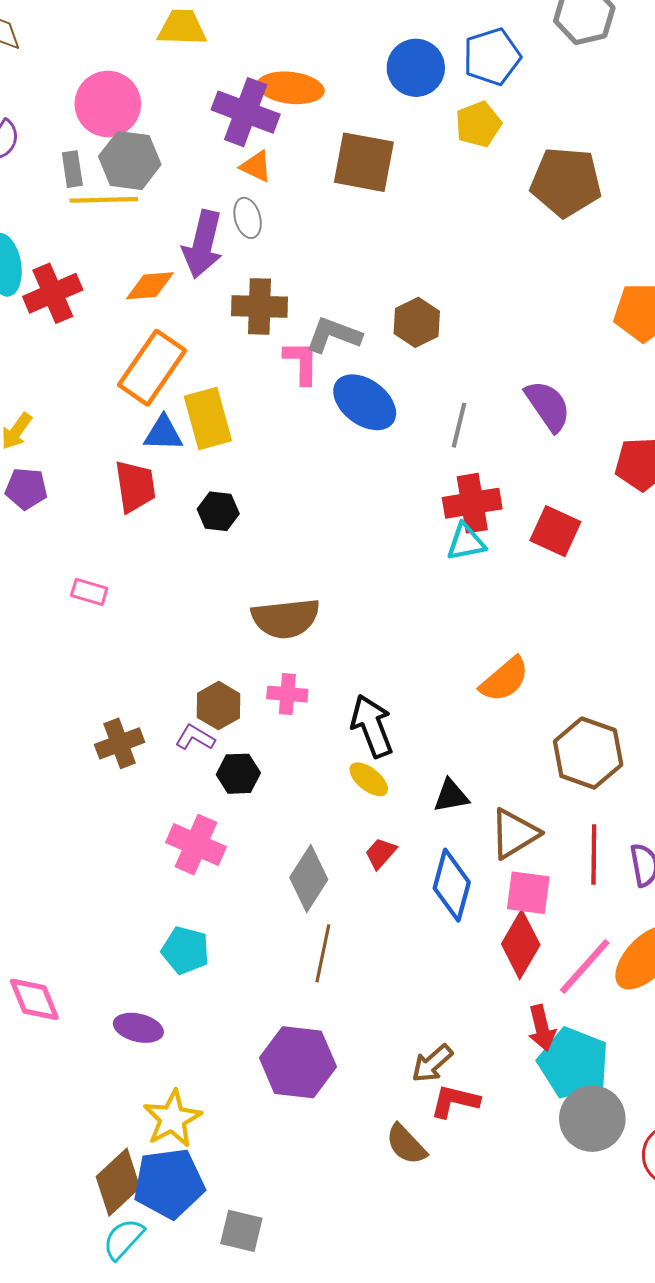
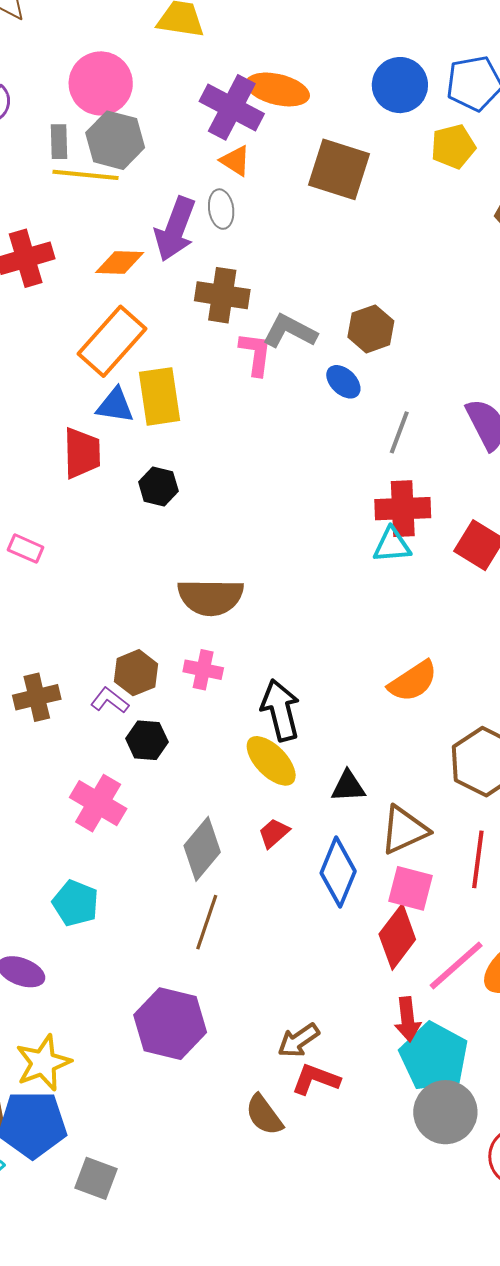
blue ellipse: (365, 402) -> (343, 382), moved, size x0.6
yellow ellipse: (369, 779) -> (271, 761), size x1.4

